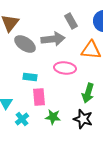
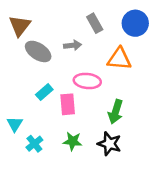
gray arrow: (53, 39) -> (73, 45), size x0.6
cyan rectangle: (30, 77) -> (44, 92), turned -48
pink rectangle: (39, 97) -> (68, 104), moved

